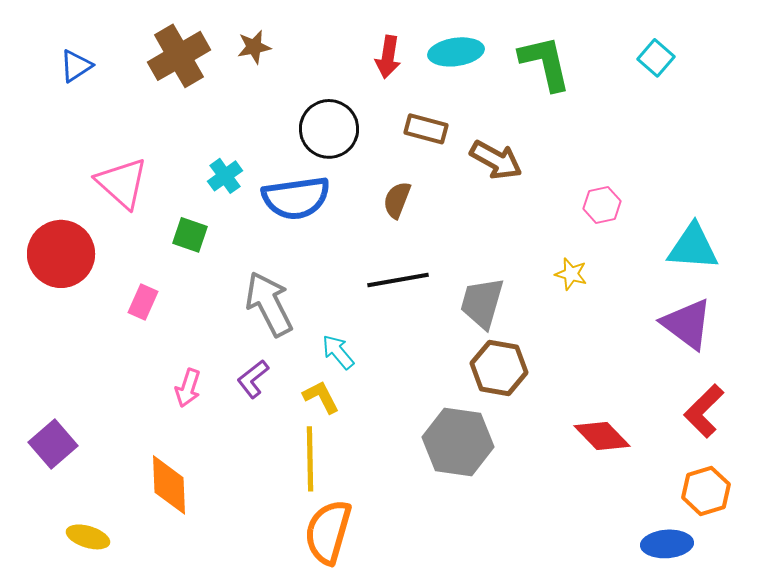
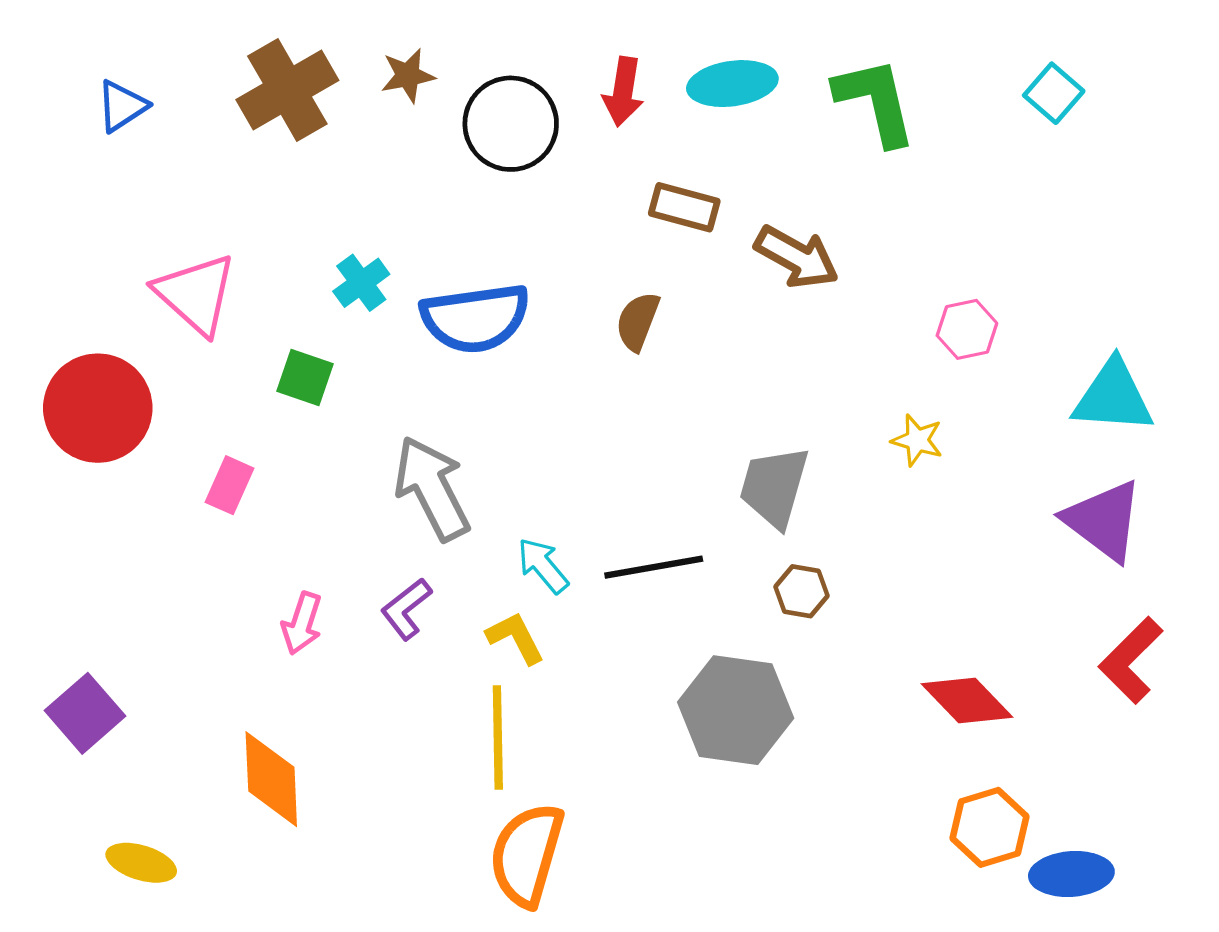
black circle: (329, 129) -> (511, 124), moved
black line: (398, 280) -> (654, 567), moved
brown hexagon: (499, 368) -> (801, 591), size x0.6
orange hexagon: (706, 491) -> (989, 827), moved

